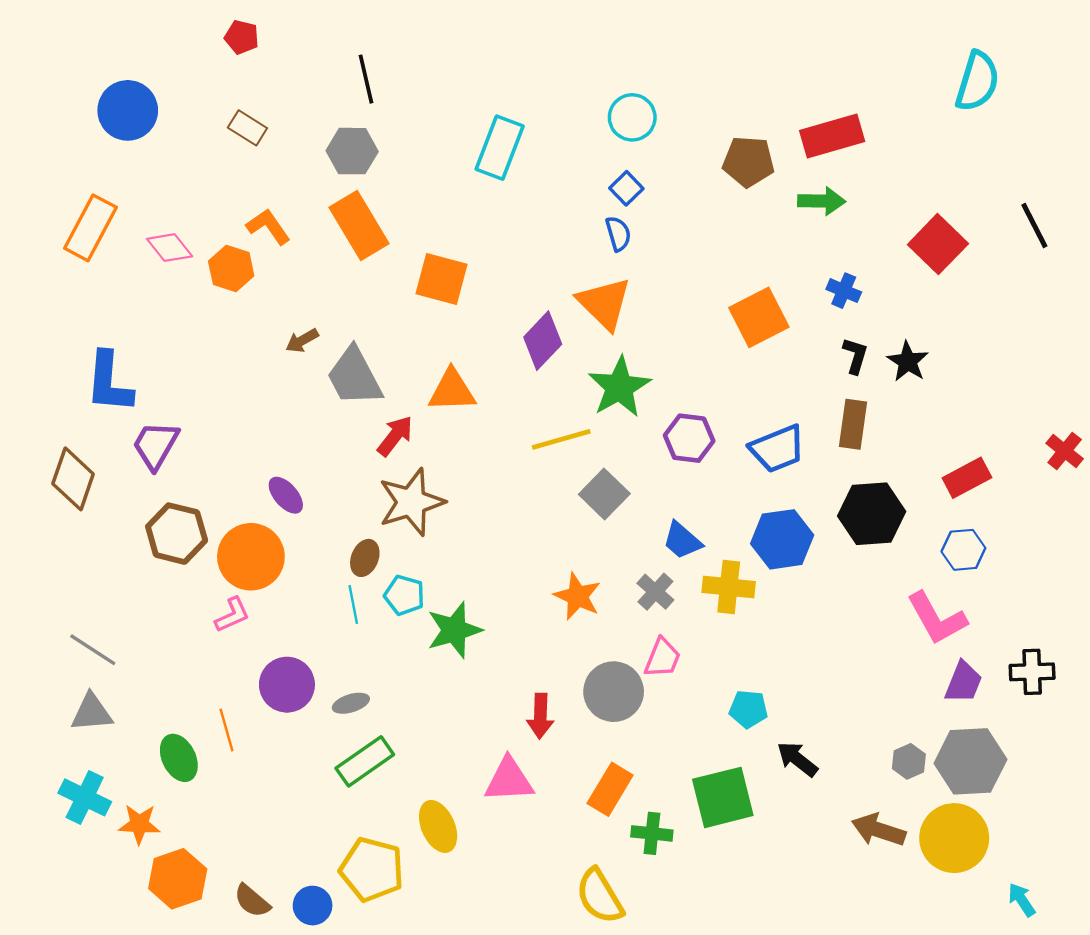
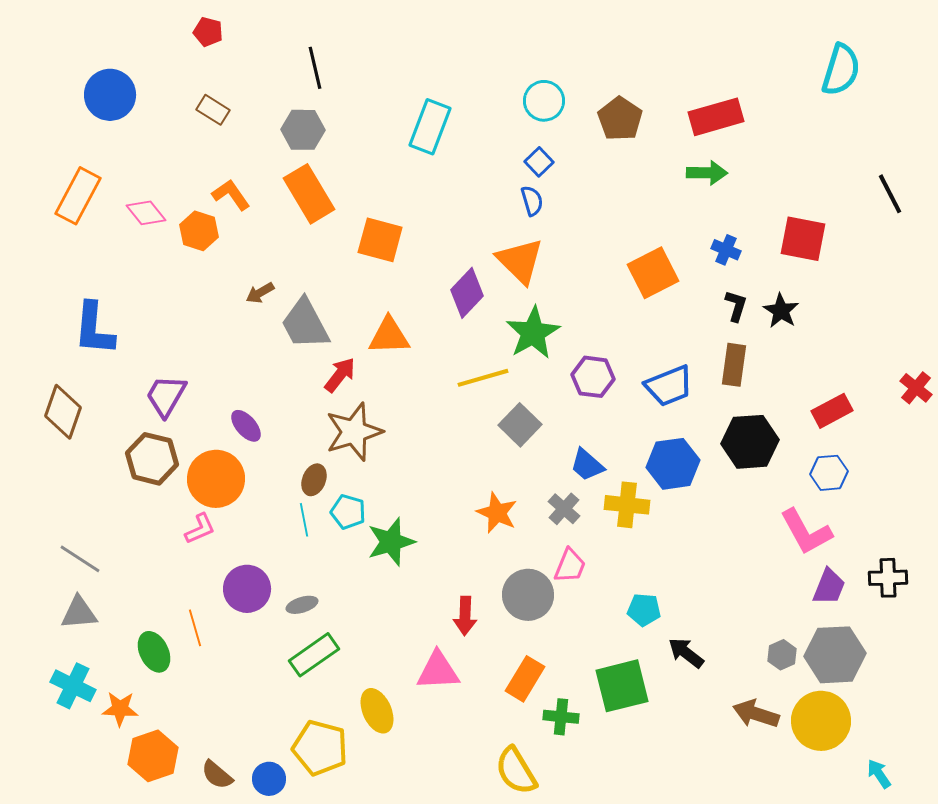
brown pentagon: (748, 162) -> (620, 119), moved, turned 30
red square: (938, 244) -> (803, 239), moved, turned -33
purple trapezoid: (156, 445) -> (166, 396), moved

